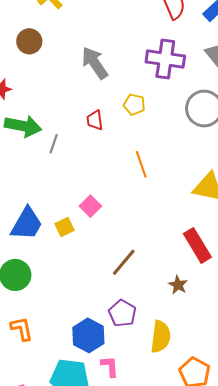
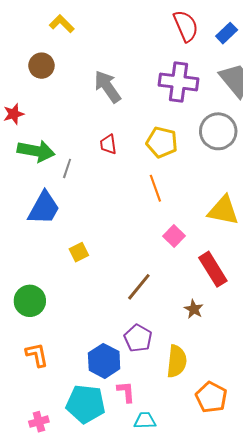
yellow pentagon: (134, 105) -> (162, 142), moved, size x1.4
pink square: (90, 206) -> (174, 236), moved
blue trapezoid: (27, 224) -> (44, 208), moved

